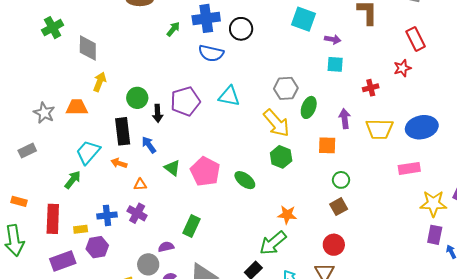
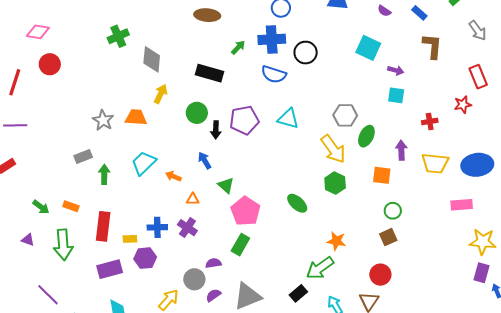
black rectangle: (123, 131) -> (210, 73), moved, turned -72
pink pentagon: (205, 171) -> (246, 211), moved
green arrow: (73, 180) -> (104, 174), moved, turned -42

